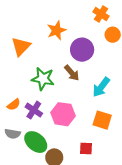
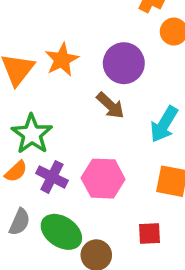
orange star: (56, 30) -> (62, 60), moved
green star: (43, 79) -> (32, 134), moved, turned 30
gray semicircle: (13, 134) -> (20, 222), turned -70

